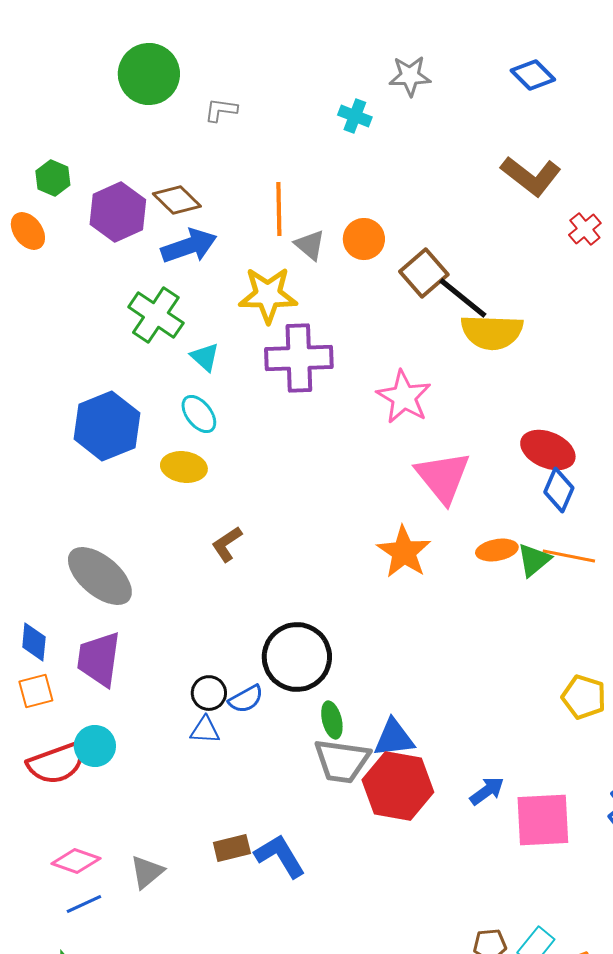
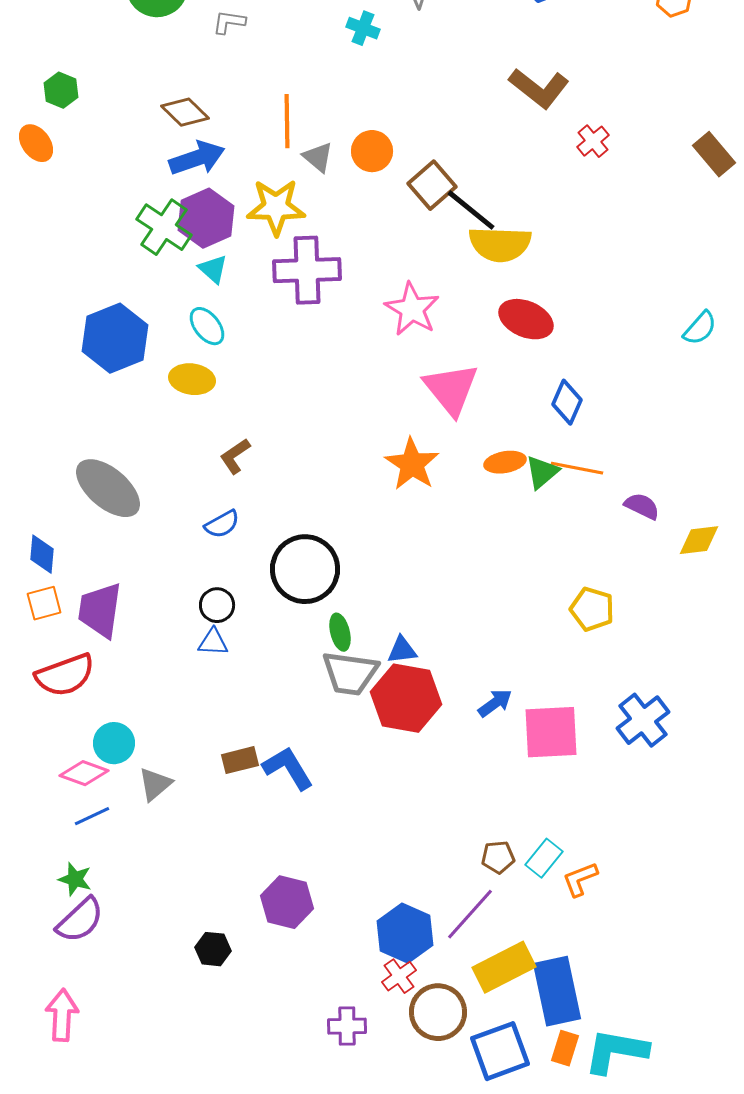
purple hexagon: (118, 212) -> (206, 218), moved
red ellipse: (548, 450) -> (526, 319), moved
purple trapezoid: (99, 659) -> (100, 610), moved
blue semicircle: (246, 699) -> (222, 524), moved
blue triangle: (394, 738) -> (402, 650), size x0.7
cyan circle: (95, 746) -> (114, 743), moved

